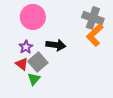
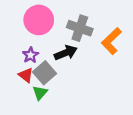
gray cross: (93, 18) -> (80, 28), moved
black arrow: (56, 45) -> (66, 53), turned -30

